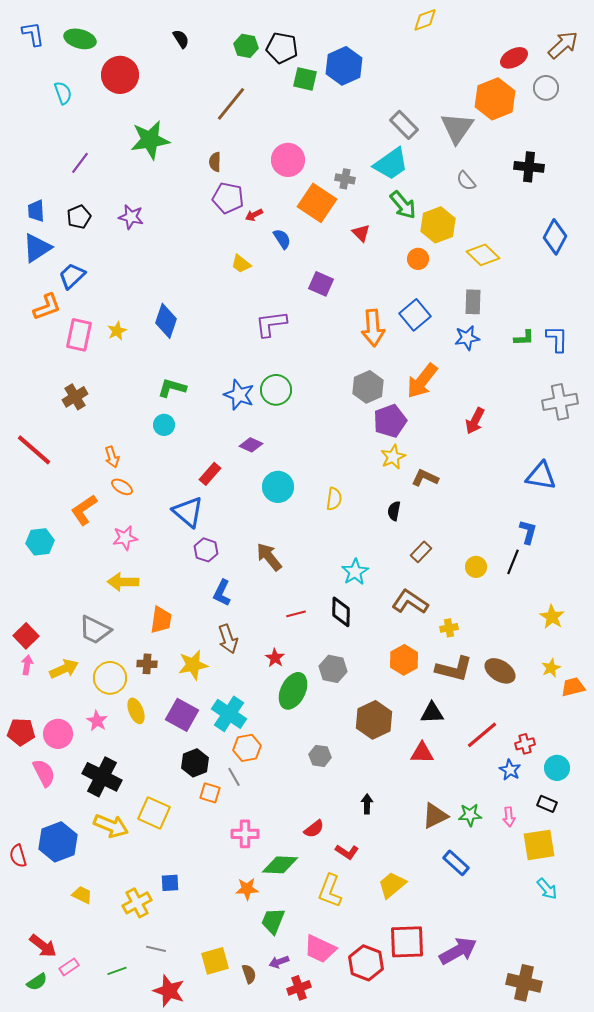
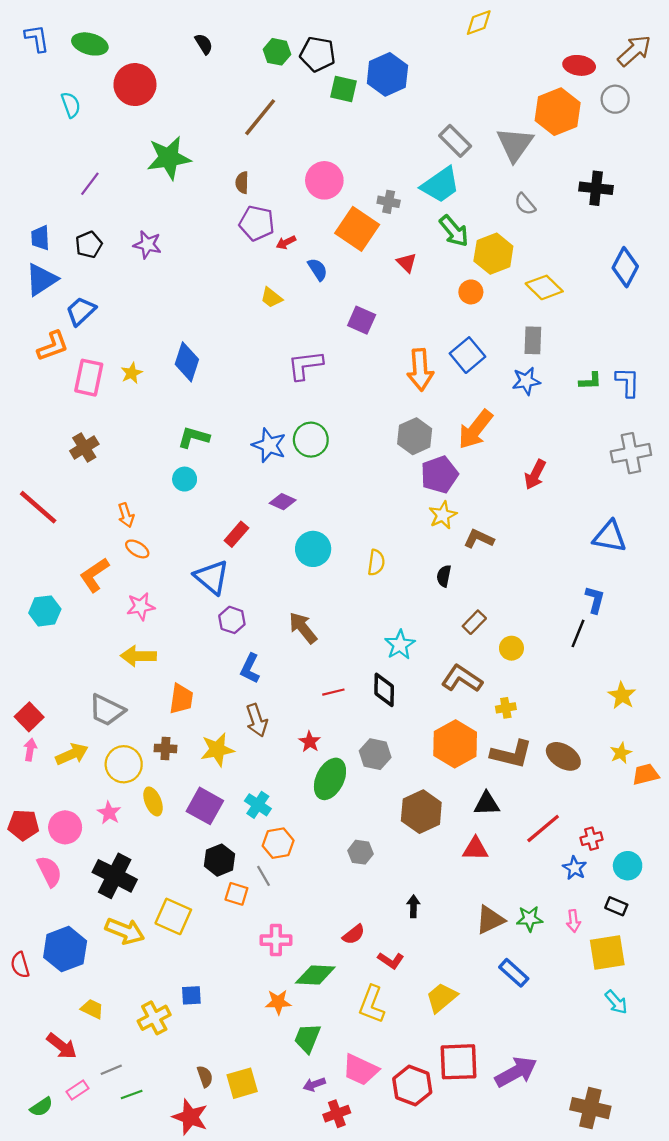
red ellipse: (514, 58) -> (579, 65), turned 36
yellow circle: (476, 567) -> (511, 648), moved
orange hexagon: (404, 660) -> (455, 744), size x1.4
cyan cross: (229, 714) -> (258, 805), size x0.7
red arrow: (43, 946) -> (62, 1046), moved
gray line: (156, 949) -> (111, 1070), moved, turned -36
brown semicircle: (249, 974) -> (205, 1076), moved

